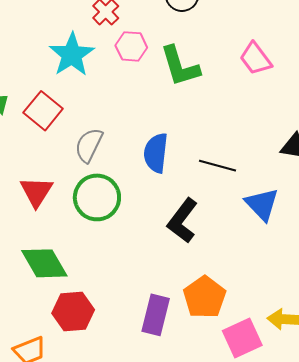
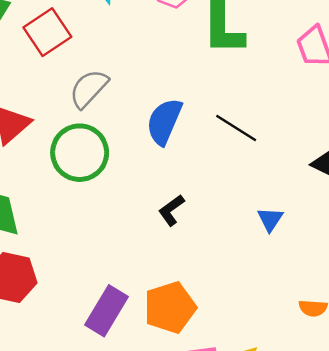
black line: (218, 166) -> (236, 128), moved
blue triangle: (262, 204) -> (270, 219), size x0.6
black L-shape: (183, 221) -> (171, 210), size x0.6

